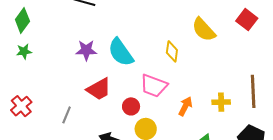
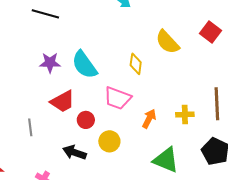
red circle: (131, 106) -> (86, 120), moved
gray line: (67, 115) -> (30, 127), turned -30

